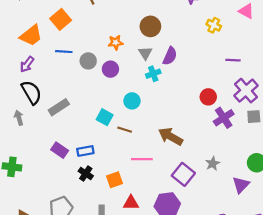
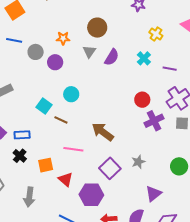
cyan cross: (153, 74) -> (144, 58), moved, turned -32
purple triangle: (241, 185) -> (153, 194), moved
red triangle: (131, 203) -> (66, 179), moved, turned 35

